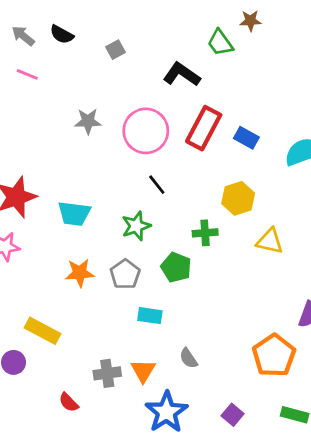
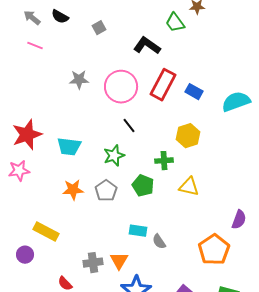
yellow triangle: (270, 241) -> (189, 187), moved
cyan rectangle: (150, 316) -> (138, 231), moved
gray semicircle: (189, 358) -> (159, 242), moved

